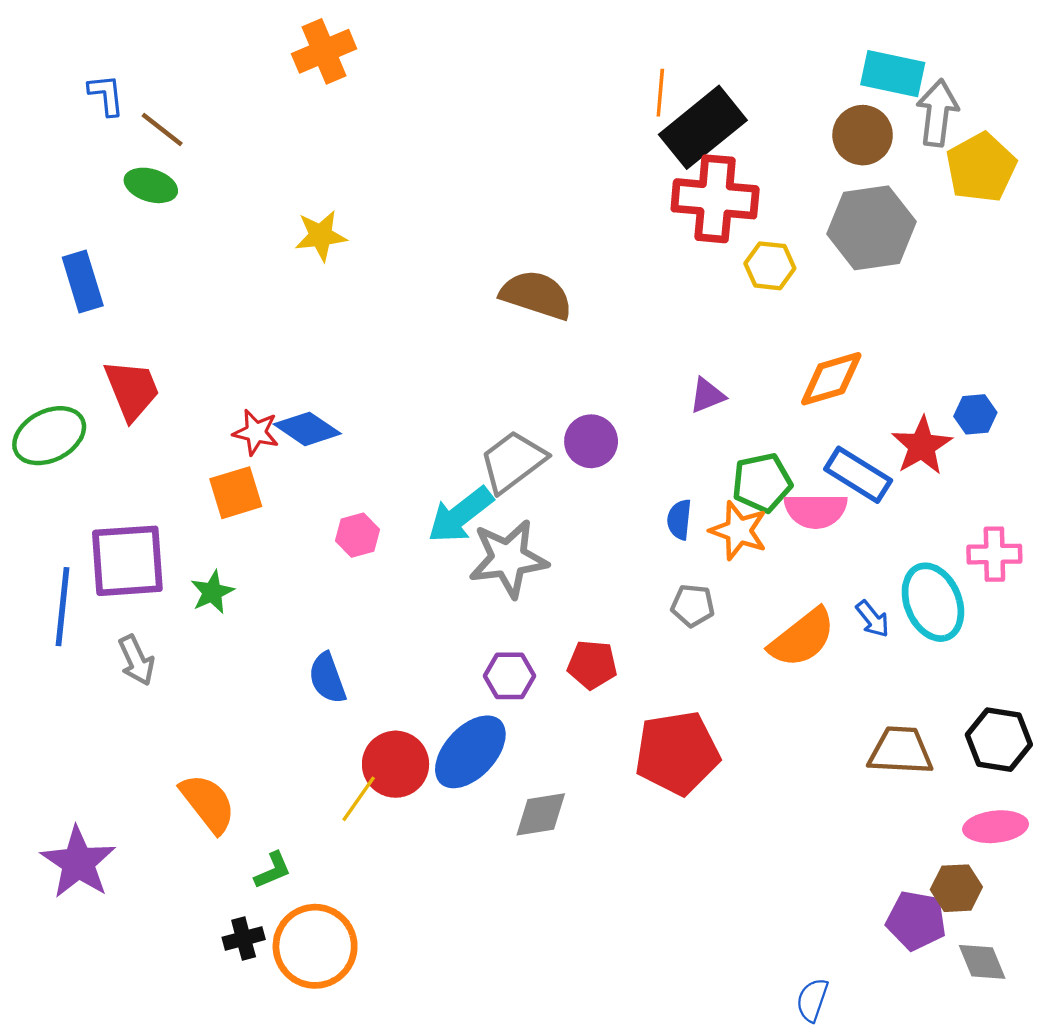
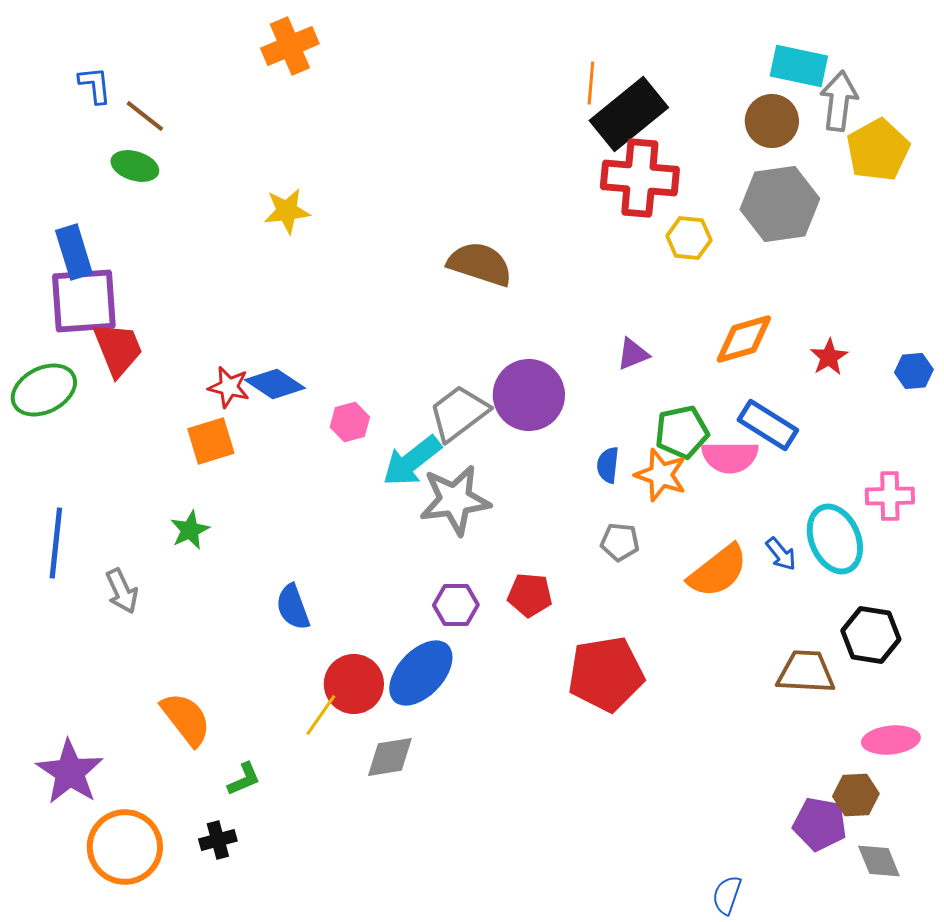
blue hexagon: (975, 414) -> (914, 371), moved
purple circle: (591, 441) -> (529, 395), size x1.5
red star: (922, 446) -> (829, 357), moved, size x0.7
pink hexagon: (358, 535) -> (350, 422), moved
purple square: (127, 561) -> (84, 301), moved
black hexagon: (999, 740) -> (871, 635), moved
gray diamond: (541, 814) -> (390, 757), moved
orange circle: (315, 946) -> (125, 847), moved

